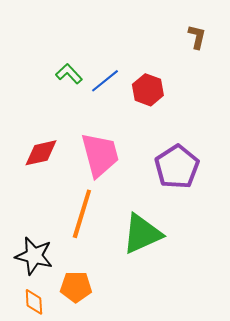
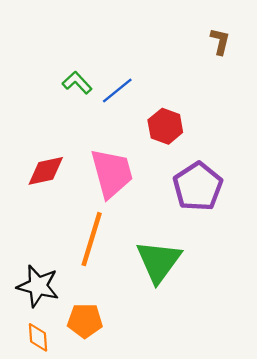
red hexagon: (148, 90) -> (165, 126), moved
green triangle: (142, 234) -> (159, 261), turned -30

